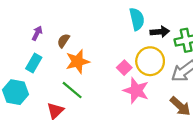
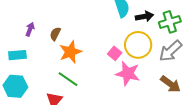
cyan rectangle: (34, 63) -> (17, 55), moved, turned 60

